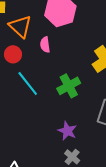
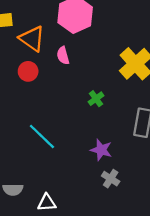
cyan line: (28, 83) -> (42, 136), moved
green cross: (69, 86) -> (96, 99), size x0.6

